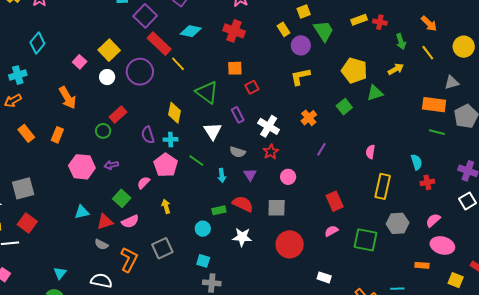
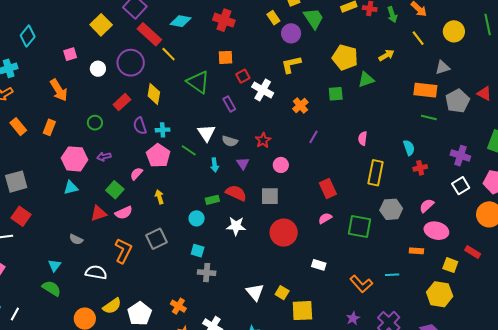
green arrow: (401, 42) -> (392, 15), moved
yellow square: (109, 50) -> (101, 25), moved
pink square: (80, 62) -> (70, 54), turned 32
green square: (344, 107) -> (336, 94), turned 35
yellow diamond: (175, 113) -> (154, 94), moved
red rectangle: (118, 114) -> (122, 102), moved
white cross: (269, 126) -> (263, 90), moved
white triangle: (213, 131) -> (206, 133), moved
cyan triangle: (82, 212) -> (71, 188), moved
gray semicircle: (101, 244) -> (76, 239), moved

